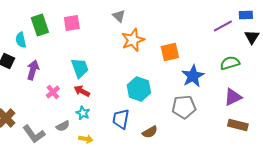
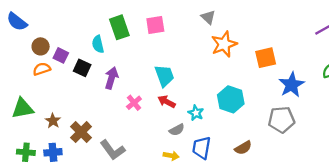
cyan star: (83, 113) -> (196, 113), moved
blue trapezoid: (121, 119) -> (202, 148), moved
gray semicircle: (63, 126) -> (177, 130), moved

